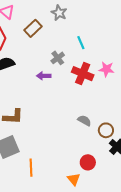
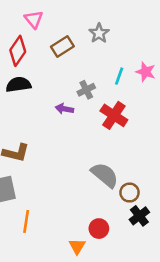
cyan line: (81, 43) -> (119, 76), turned 32
pink star: (106, 69) -> (146, 72), moved
gray semicircle: (84, 121) -> (105, 175), size x1.6

